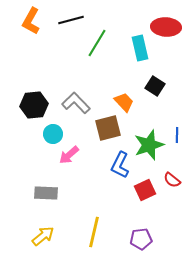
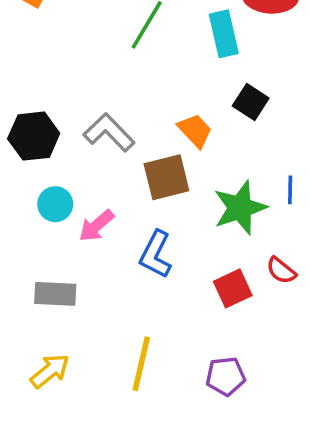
cyan circle: (53, 134) -> (55, 204), moved
blue L-shape: (120, 165) -> (156, 254), moved

